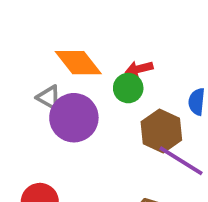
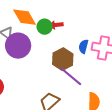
green circle: (128, 88) -> (45, 27), moved

